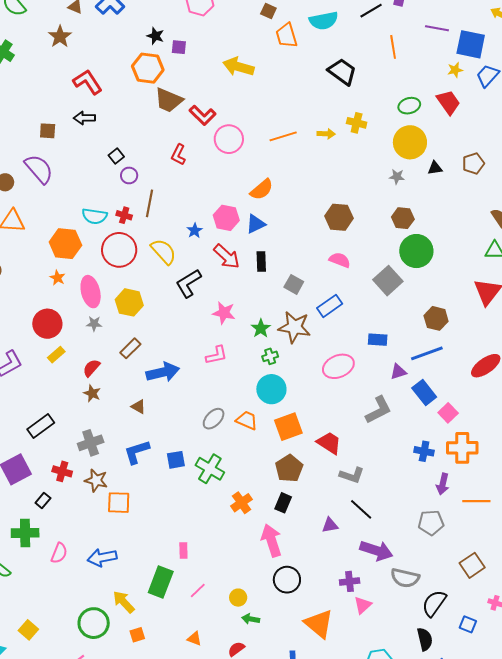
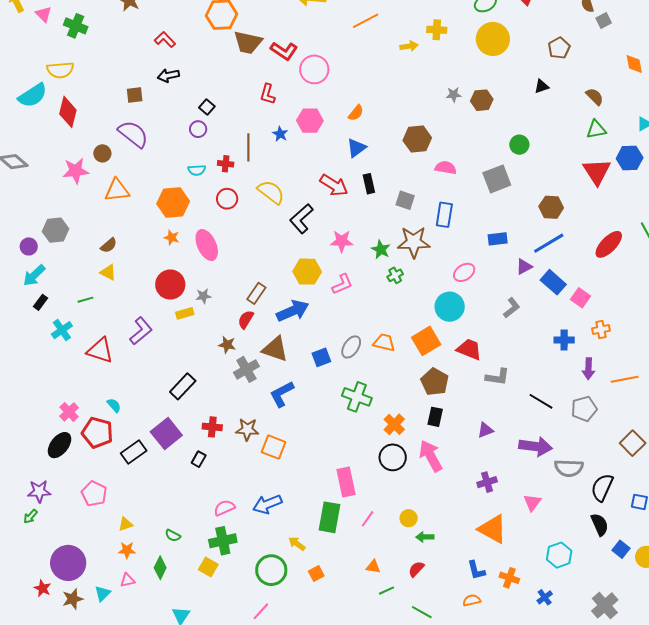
red L-shape: (88, 82) -> (165, 40), size x0.7
orange line: (283, 136) -> (366, 21), moved
black triangle: (435, 168) -> (542, 86), moved
purple circle: (129, 175) -> (198, 129), moved
gray star: (397, 177) -> (454, 95), moved
orange semicircle: (262, 189) -> (356, 113), size x0.7
cyan semicircle: (95, 216) -> (197, 170), size x0.7
brown hexagon: (339, 217) -> (417, 139), moved
pink hexagon: (226, 218) -> (310, 121), moved
brown hexagon: (403, 218) -> (482, 100), moved
blue star: (195, 231) -> (280, 134), moved
red circle: (119, 250) -> (227, 199), size x0.6
green circle: (416, 251) -> (519, 145), size x0.6
gray square: (388, 281) -> (497, 179), turned 32
yellow hexagon: (129, 302) -> (307, 272), moved
blue rectangle: (330, 306) -> (444, 215), turned -35
gray star: (94, 324) -> (203, 296), moved
yellow rectangle: (56, 355) -> (185, 313), turned 36
pink ellipse: (338, 366) -> (464, 272), size x0.7
red semicircle: (91, 368) -> (246, 319), moved
cyan circle: (271, 389) -> (450, 307), moved
brown triangle: (138, 407) -> (275, 349), size x1.8
gray L-shape: (379, 410) -> (512, 308), size x0.7
gray cross: (91, 443) -> (246, 369), moved
orange cross: (462, 448) -> (601, 330), size x0.6
blue square: (176, 460) -> (321, 357), moved
orange square: (119, 503) -> (274, 447), turned 30
black line: (361, 509) -> (541, 401), moved
green cross: (25, 533) -> (223, 541), moved
pink rectangle: (183, 550) -> (346, 482), size x1.8
pink semicircle: (59, 553) -> (224, 508), turned -125
black circle: (287, 580) -> (393, 457), moved
purple cross: (350, 581) -> (487, 482), moved
yellow arrow: (124, 602) -> (297, 544), size x0.7
yellow square: (28, 630) -> (208, 567), moved

